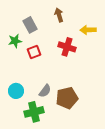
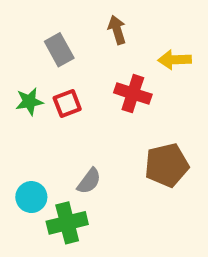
green star: (15, 41) -> (29, 101), moved
cyan circle: (16, 91) -> (31, 197), moved
brown pentagon: (67, 98) -> (167, 165), moved

